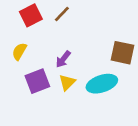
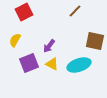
brown line: (62, 14) -> (75, 11), moved
yellow triangle: (67, 82) -> (52, 64), turned -48

